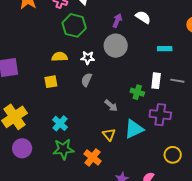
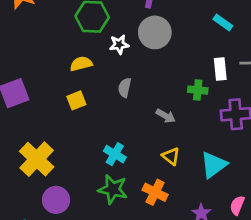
cyan rectangle: (165, 49) -> (223, 23), turned 48
white star: (88, 58) -> (119, 45), moved
cyan cross: (60, 123) -> (115, 154), moved
cyan triangle: (134, 129) -> (214, 165), moved
green star: (63, 149) -> (113, 189), turned 30

